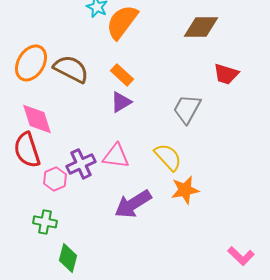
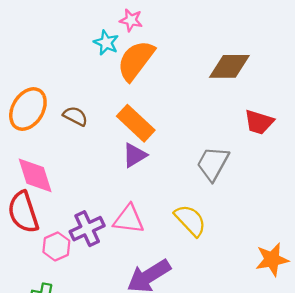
brown semicircle: (71, 69) -> (75, 116), size x0.6
orange rectangle: (122, 75) -> (136, 123), size x1.4
orange star: (185, 190) -> (272, 259), moved

